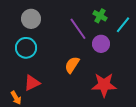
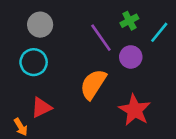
green cross: (100, 16) -> (129, 21), turned 32
orange semicircle: (72, 65) -> (93, 84), size x1.4
red star: (104, 85) -> (135, 110), turned 30

